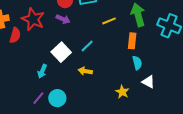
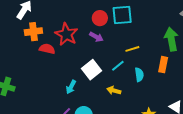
yellow line: (109, 21) -> (132, 49), moved
red semicircle: (15, 35) -> (47, 49), turned -98
cyan semicircle: (137, 63) -> (139, 75), moved

